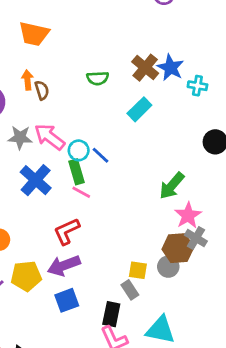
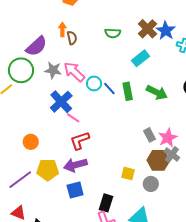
green rectangle: (77, 172) -> (128, 91), moved
green arrow: (172, 186) -> (157, 92), moved, turned -110
pink line: (81, 192) -> (73, 118), moved
gray circle: (168, 267) -> (151, 184), moved
gray rectangle: (130, 290) -> (150, 135), moved

